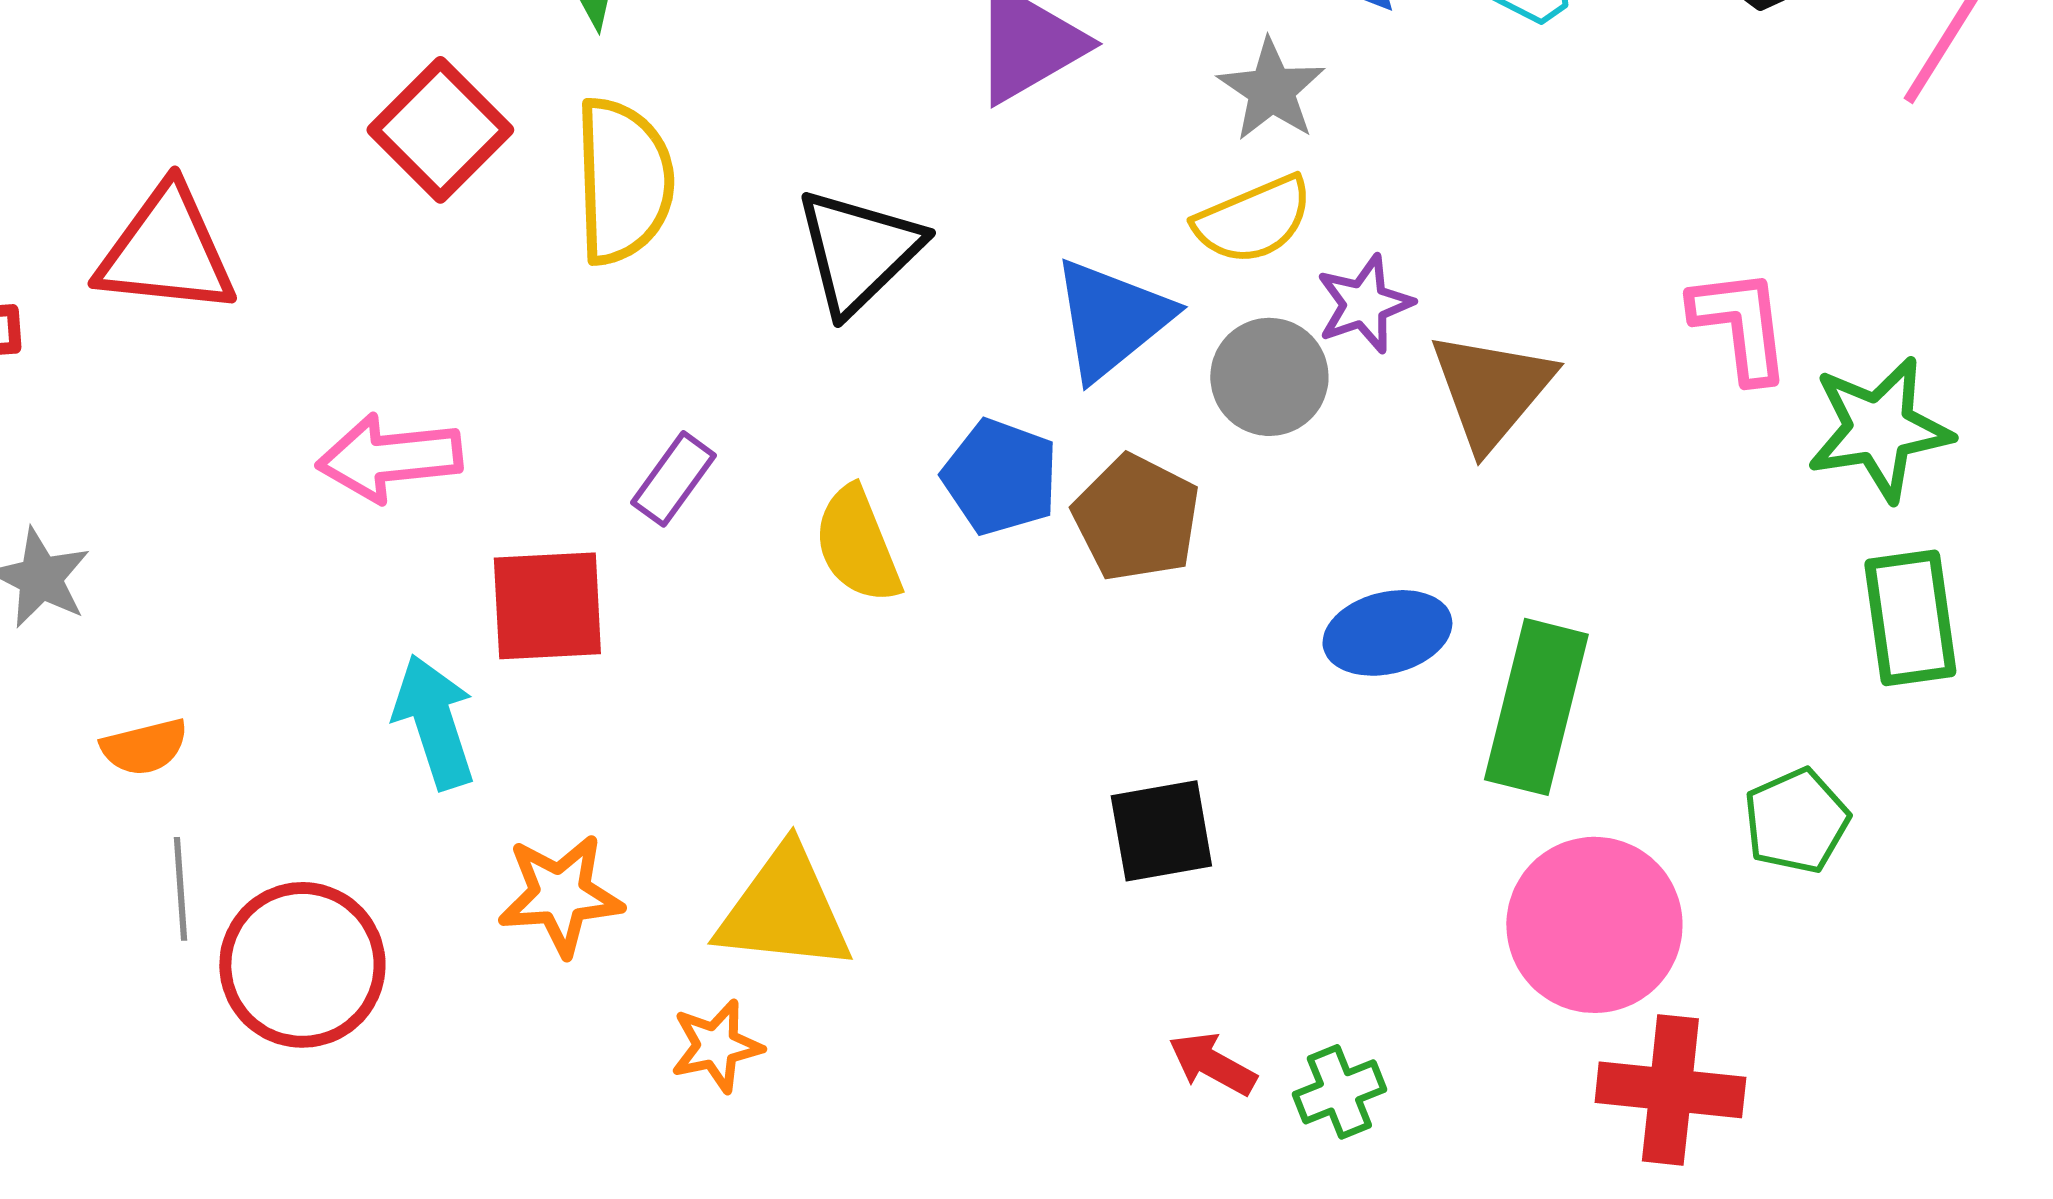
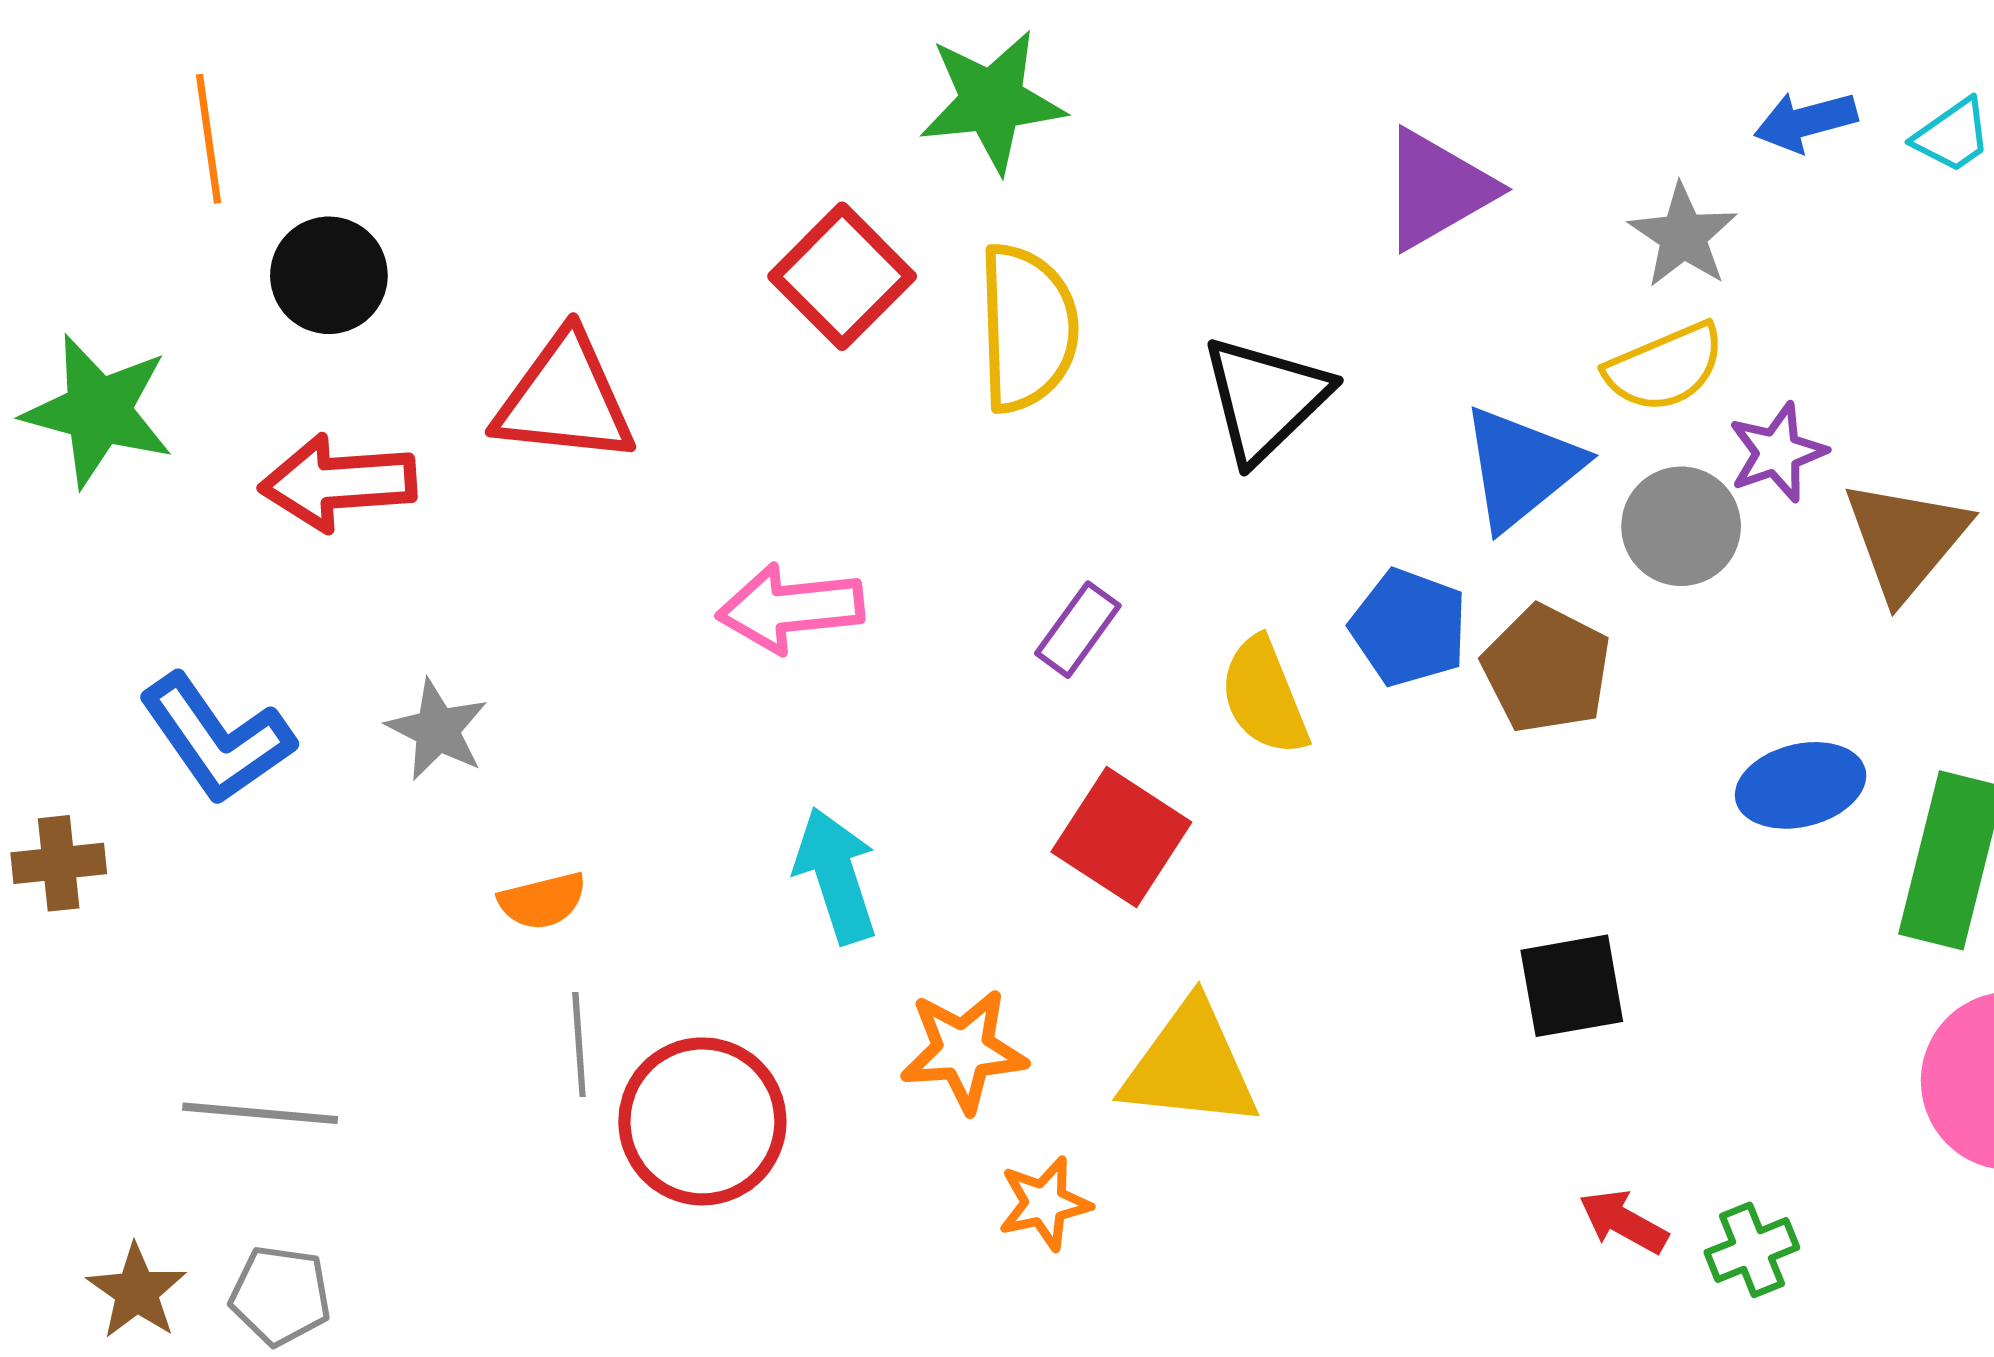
red square: (547, 606) -> (1121, 837), moved, turned 36
orange star: (716, 1046) -> (1044, 1203), moved

